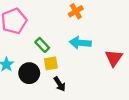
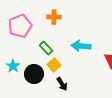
orange cross: (76, 11) -> (54, 17), moved, turned 32
yellow square: (51, 63) -> (54, 65), turned -32

